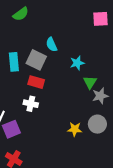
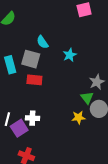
green triangle: (90, 82) -> (87, 98), moved
white cross: (31, 104) -> (32, 118), moved

